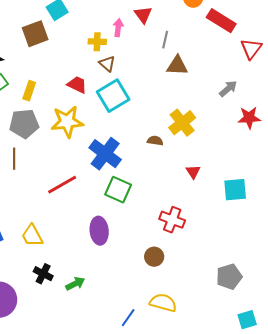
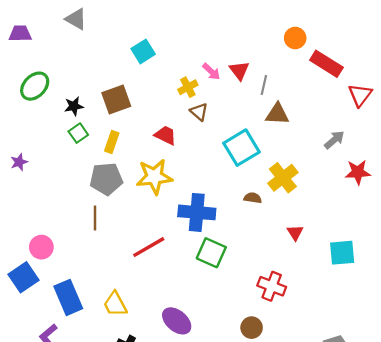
red triangle: (143, 15) -> (239, 70), moved
pink arrow: (118, 28) -> (211, 72), turned 126
brown square: (35, 34) -> (116, 100), moved
yellow cross: (97, 42) -> (188, 87), turned -30
cyan square: (113, 96) -> (242, 148), moved
blue cross: (105, 154) -> (197, 212), turned -32
purple ellipse: (99, 231) -> (177, 321), moved, turned -44

